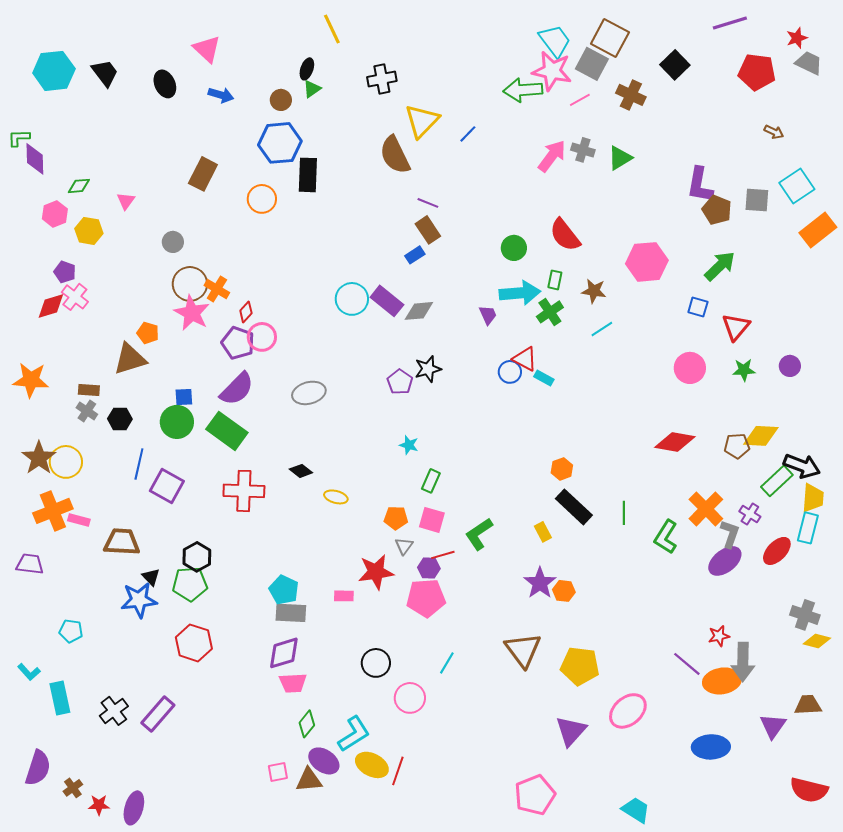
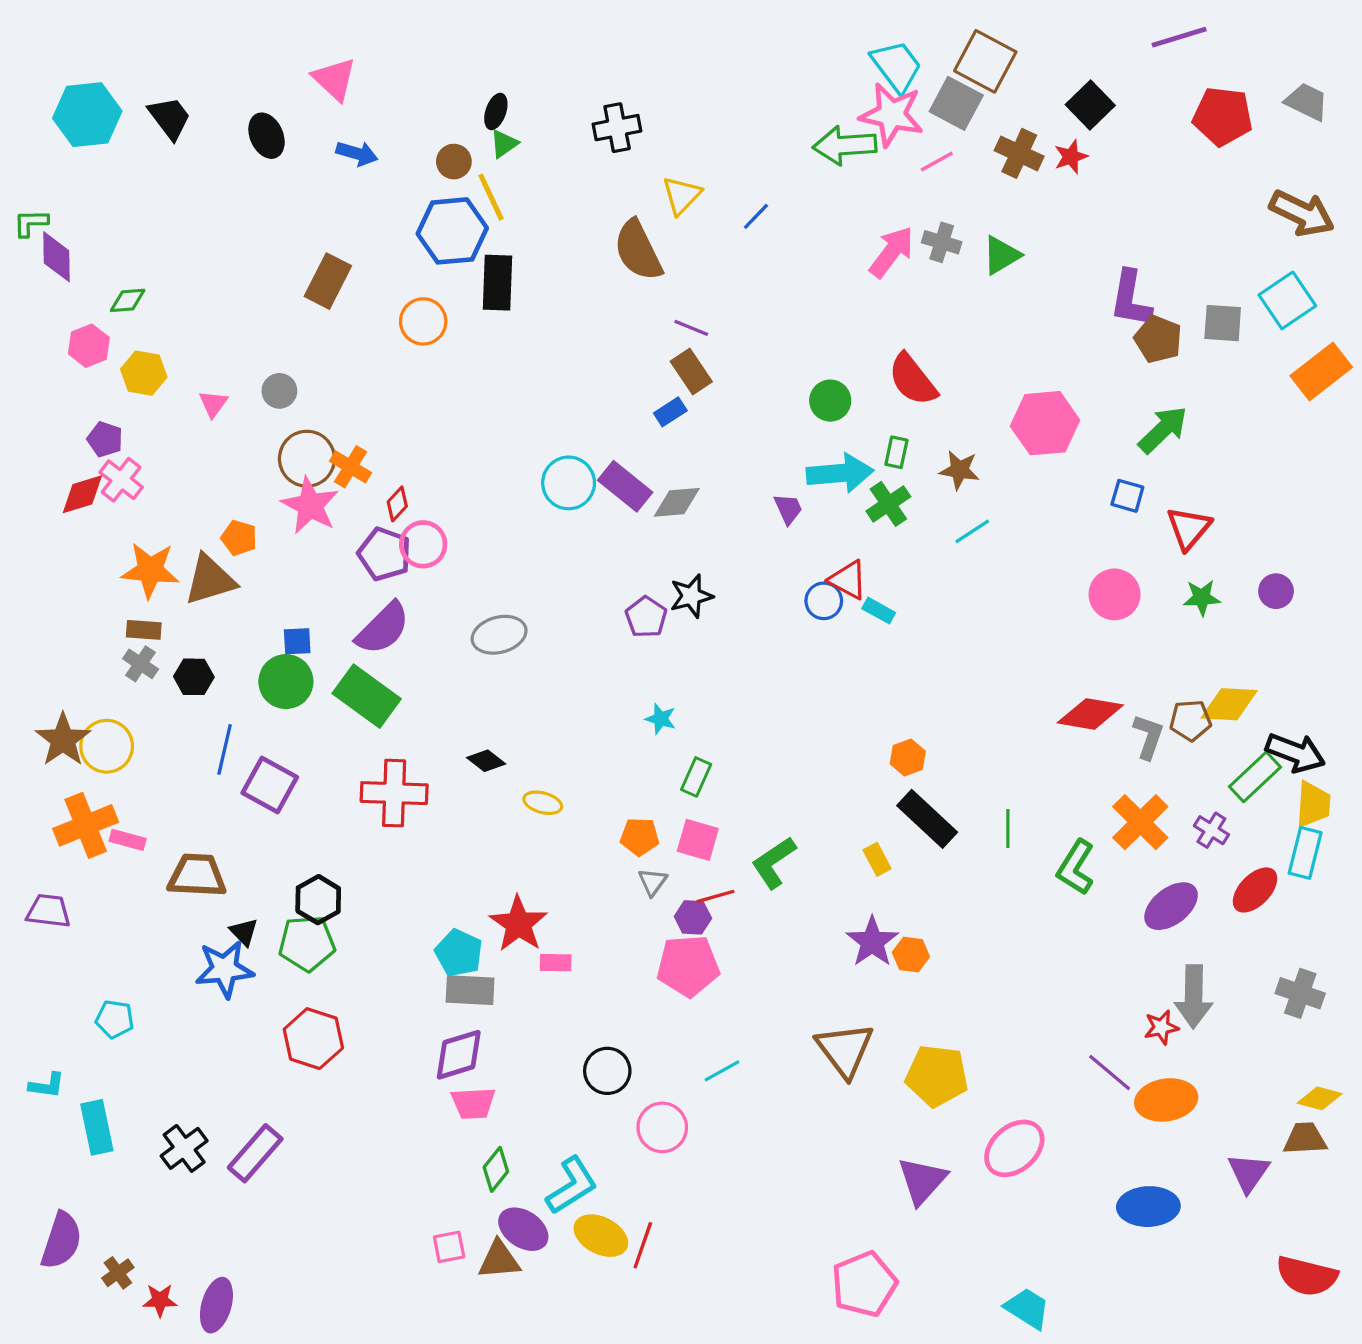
yellow line: (332, 29) -> (491, 197), moved
red star: (797, 38) -> (1071, 157), moved
yellow triangle: (422, 121) -> (682, 195), size x0.7
brown arrow: (774, 132) -> (1302, 213), moved, size x2.0
pink triangle: (126, 201) -> (213, 404), moved
orange star: (31, 380) -> (150, 570), moved
gray L-shape: (730, 534) -> (1148, 737), moved
red star: (376, 572) -> (518, 924), moved, turned -30
yellow diamond: (817, 641) -> (1320, 1098), moved
gray arrow: (743, 662) -> (1194, 997), moved
cyan line: (447, 663) -> (722, 1071), turned 30
cyan L-shape: (29, 672) -> (47, 1085), turned -40

